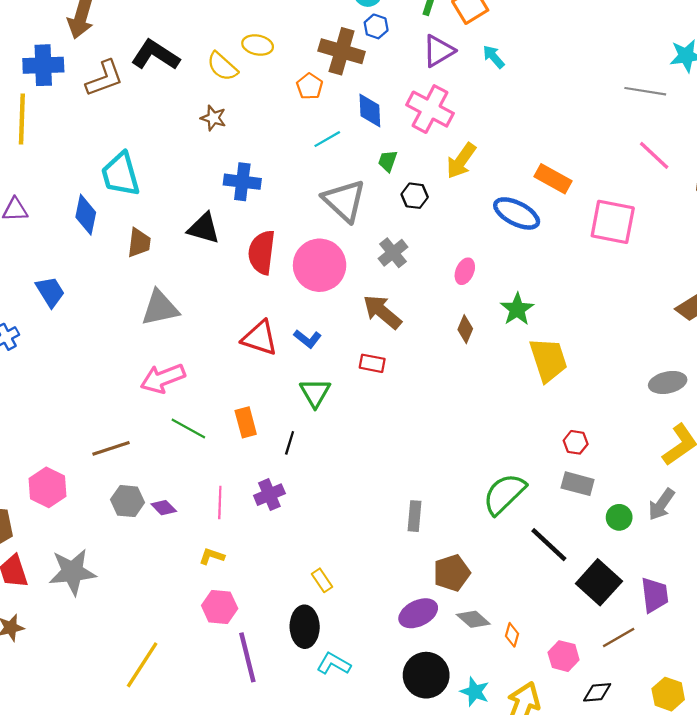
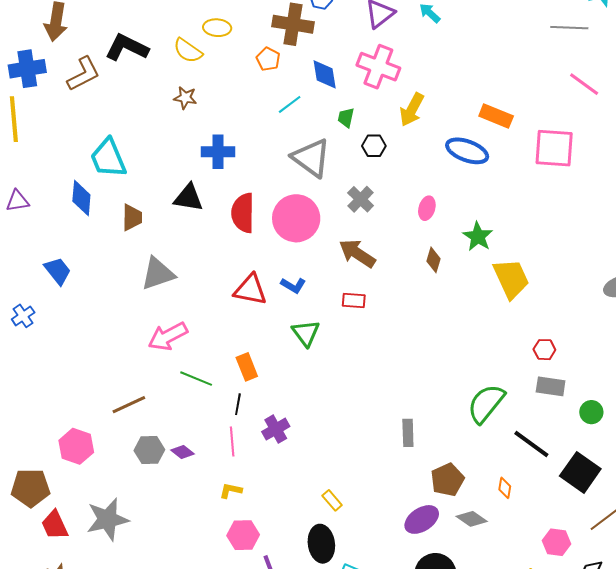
black line: (290, 443) -> (238, 404), moved
orange diamond: (512, 635) -> (505, 488), moved

